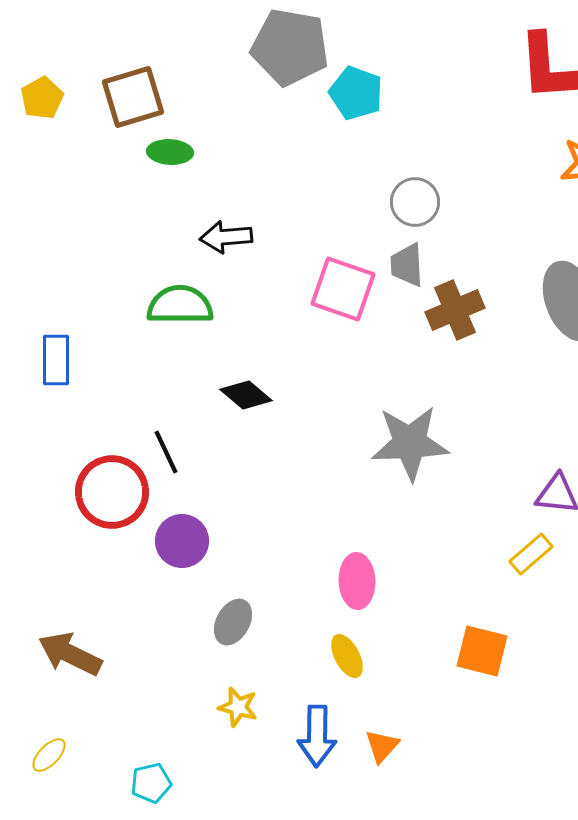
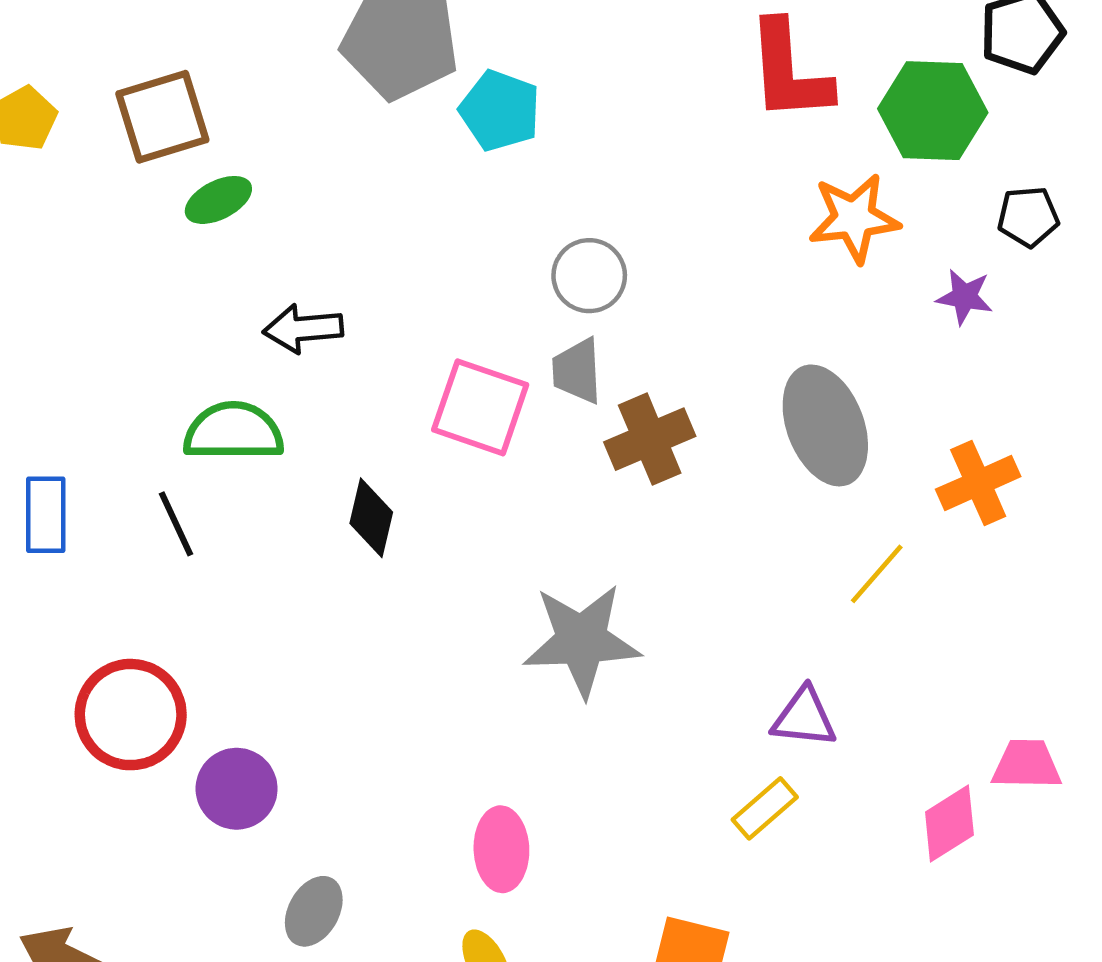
green ellipse: (170, 152) -> (218, 200), turned -30
black diamond: (246, 395) -> (371, 518), moved, turned 63
black line: (166, 452) -> (176, 524), moved

